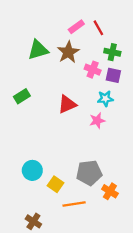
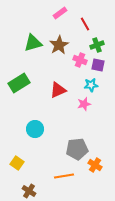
pink rectangle: (76, 27) -> (60, 13), moved
green cross: (112, 52) -> (97, 45), turned -32
green rectangle: (22, 96) -> (19, 83), size x1.5
cyan circle: (32, 170) -> (35, 129), moved
yellow square: (55, 184) -> (17, 163), moved

